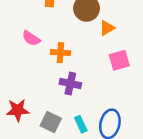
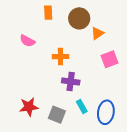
pink semicircle: (31, 38) -> (27, 41), moved
cyan rectangle: (81, 124) -> (82, 106), moved

